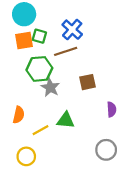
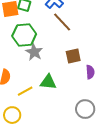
brown line: (66, 51) -> (62, 22), moved, turned 65
brown square: (88, 82) -> (73, 56), moved

